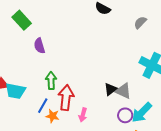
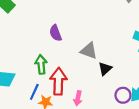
purple semicircle: (39, 46) -> (56, 33), moved
gray triangle: (123, 91) -> (89, 51), moved

